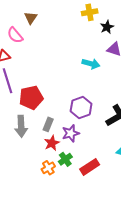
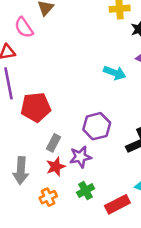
gray arrow: (21, 126) -> (21, 171), moved
green cross: (65, 159) -> (86, 191), moved
red rectangle: (90, 167) -> (117, 204), moved

